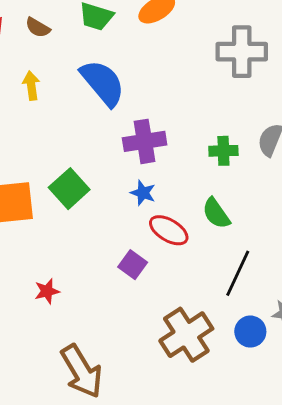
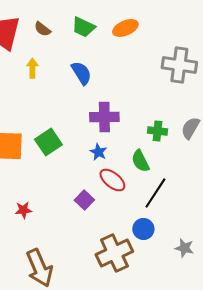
blue semicircle: (103, 83) -> (81, 73), size x0.7
green semicircle: (216, 213) -> (140, 161), moved
black line: (238, 273) -> (155, 193), moved
blue circle: (250, 332) -> (143, 229), moved

